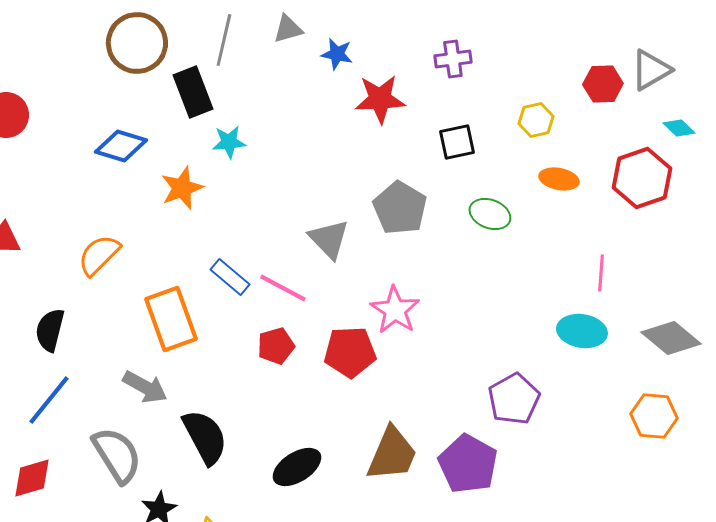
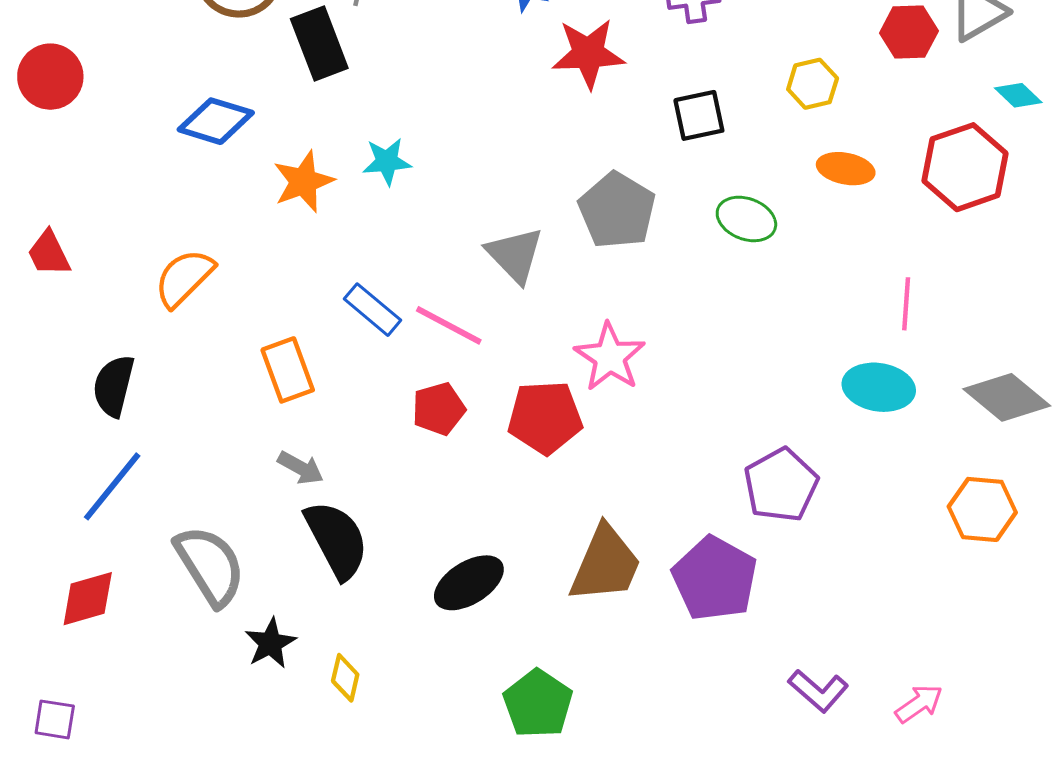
cyan star: (229, 142) -> (387, 161), moved
orange rectangle: (171, 319) -> (288, 370), size x0.7
gray arrow: (145, 387) -> (301, 468), moved, size x0.7

